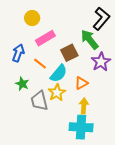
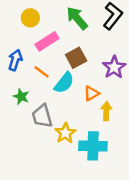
green arrow: (90, 39) -> (77, 18), moved
yellow star: (57, 93) -> (65, 133), moved
yellow arrow: (84, 106) -> (106, 111), moved

